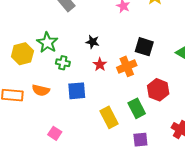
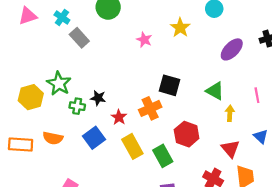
black star: (92, 42) -> (98, 98), moved
red star: (100, 64) -> (119, 117), moved
blue square: (77, 91) -> (94, 138), turned -30
yellow rectangle: (109, 117) -> (132, 146), moved

